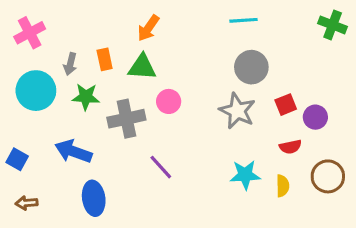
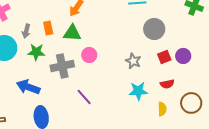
gray circle: (251, 67) -> (154, 29), moved
gray star: (237, 111) -> (133, 61), size x0.7
purple circle: (315, 117) -> (183, 56), moved
cyan star: (245, 175) -> (138, 91), moved

